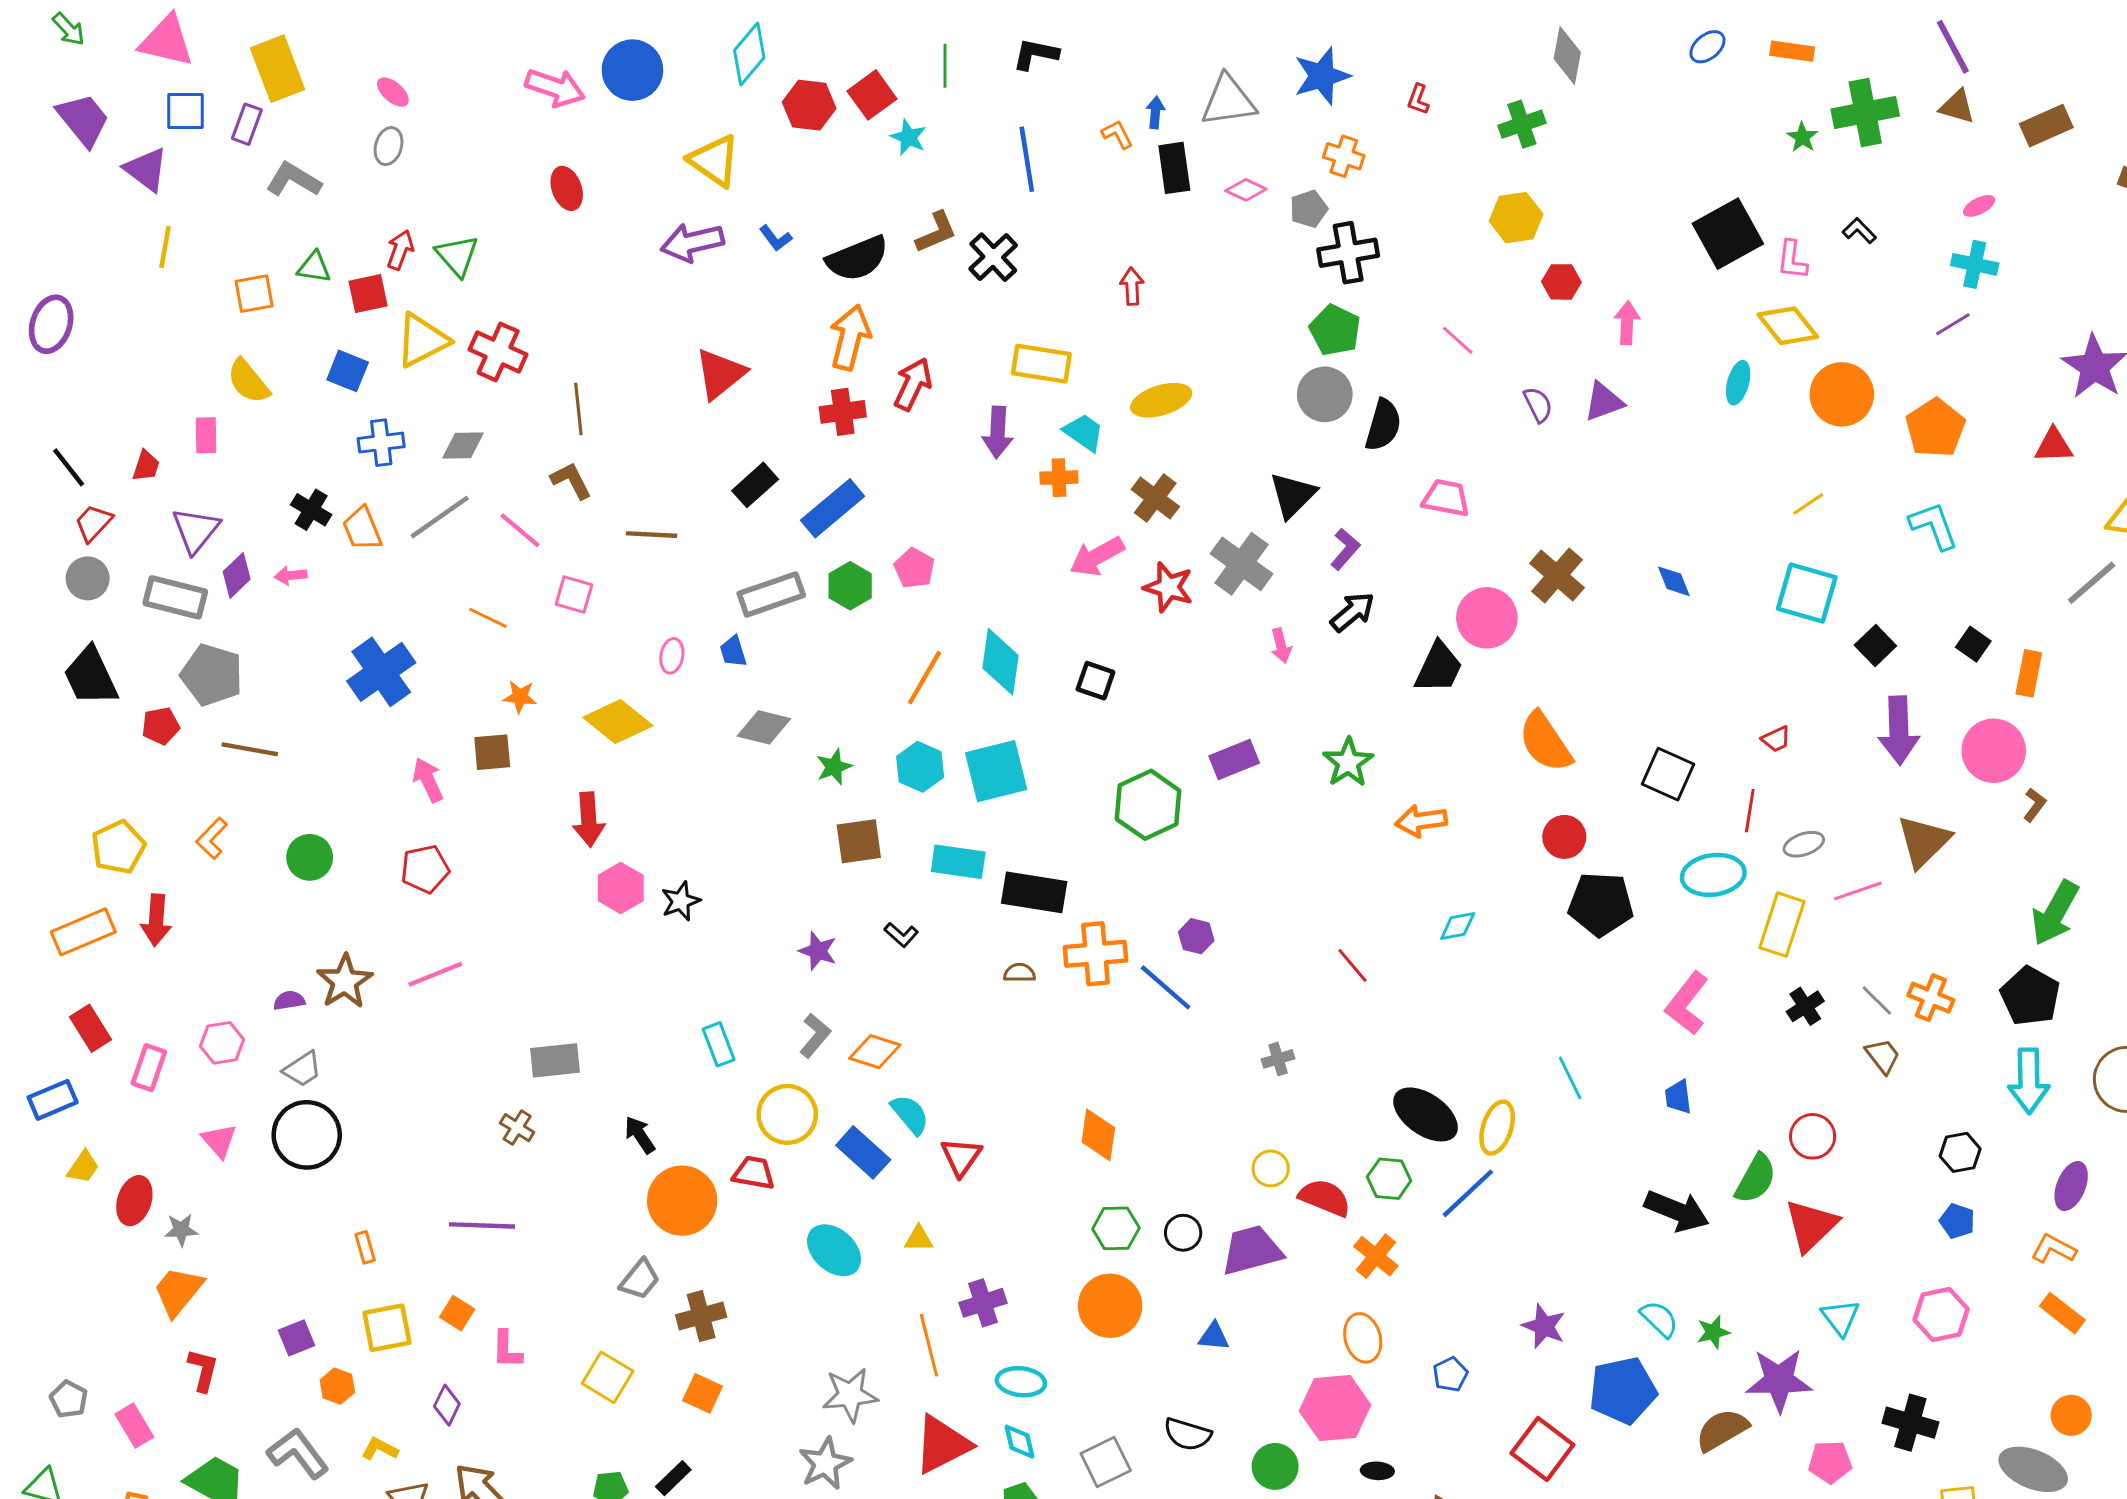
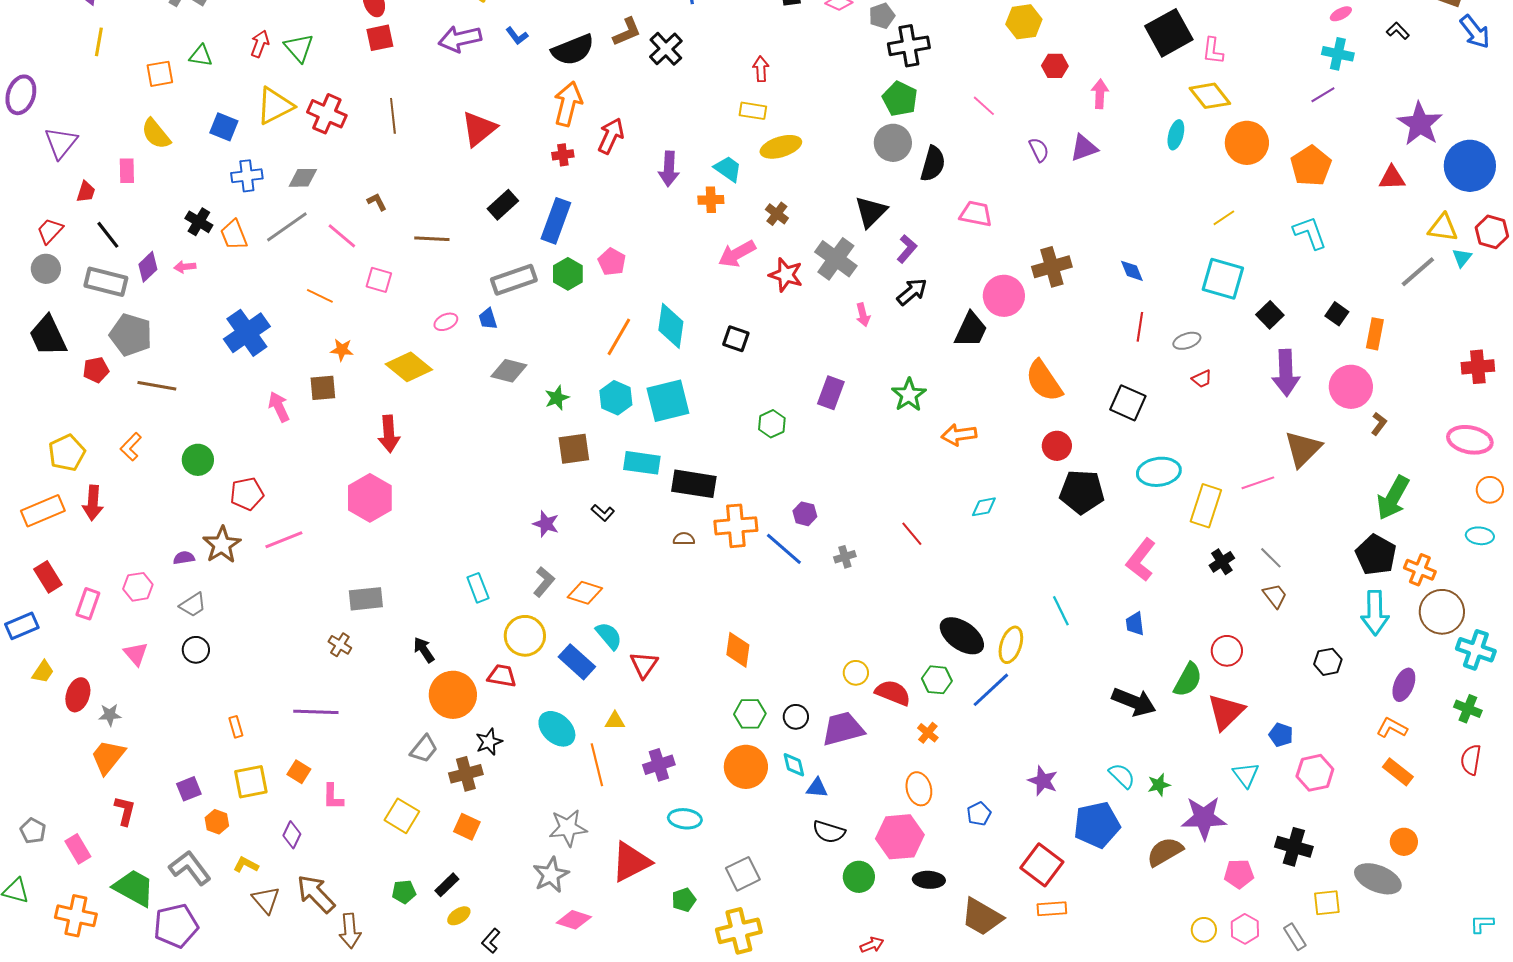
black L-shape: (1859, 231) -> (1398, 31), moved
red square: (368, 294) -> (380, 38), moved
yellow rectangle: (1041, 364) -> (753, 111), moved, size x0.7
brown line: (578, 409) -> (393, 116), moved
red cross: (843, 412) -> (563, 155), size x0.7
black line: (69, 467) -> (108, 235), moved
brown L-shape: (571, 481) -> (377, 202), size x0.7
brown cross: (1155, 498) -> (777, 214), size x0.7
blue rectangle: (833, 508) -> (556, 221), turned -30
purple triangle: (196, 530) -> (61, 143), moved
brown cross: (1557, 575) -> (1052, 267), turned 33
pink ellipse: (672, 656) -> (446, 322), turned 55
purple rectangle: (1234, 760) -> (831, 393), turned -48
green hexagon: (1148, 805) -> (772, 424), size x0.6
red line: (1750, 811) -> (1140, 327), moved
gray ellipse: (1804, 844) -> (1187, 341), moved
red pentagon: (425, 869) -> (247, 494), moved
pink hexagon: (621, 888) -> (370, 498), moved, size x1.4
black star: (681, 901) -> (489, 742), moved
orange cross: (1931, 998) -> (1420, 570), moved
gray cross: (1278, 1059) -> (845, 557), moved
black circle: (307, 1135) -> (196, 650), size x0.6
blue pentagon: (1957, 1221) -> (1281, 735), moved
orange cross: (1376, 1256) -> (928, 733), size x0.7
orange line: (929, 1345) -> (597, 765), moved
black semicircle: (1187, 1434) -> (829, 832), moved
cyan diamond: (1019, 1442) -> (794, 765), moved
black ellipse: (1377, 1471) -> (929, 880), size x1.4

